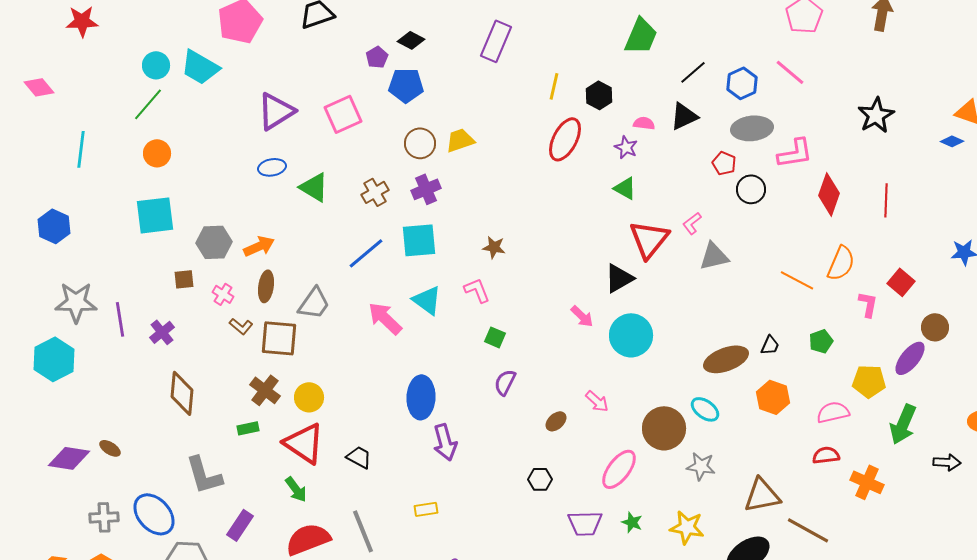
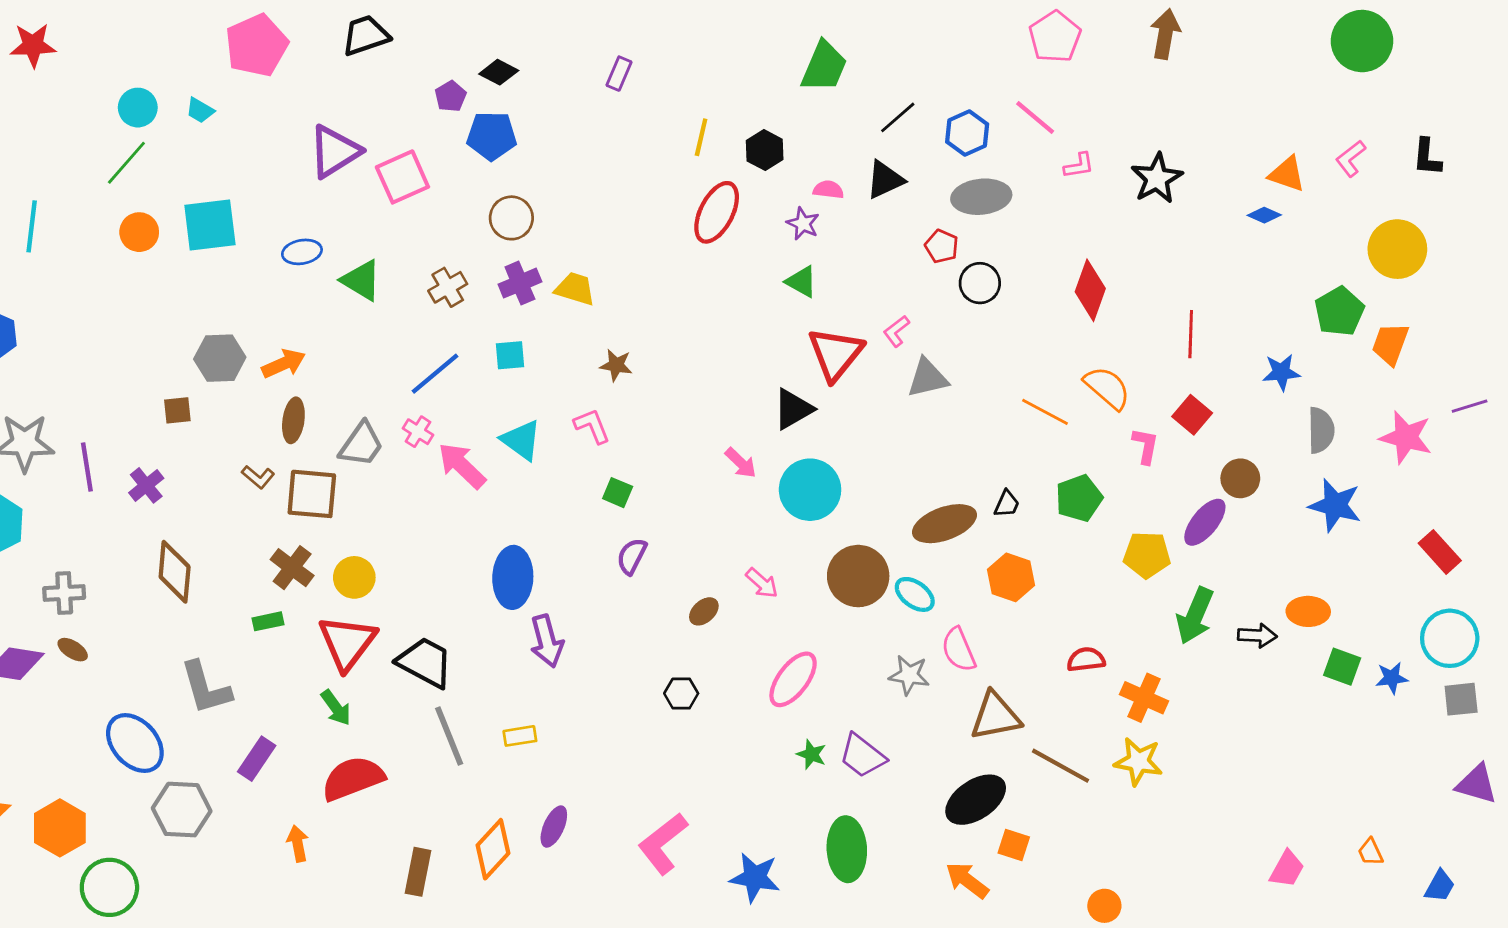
purple rectangle: (496, 41) -> (619, 74), size x0.6
cyan trapezoid: (200, 67) -> (200, 110), size x0.5
purple triangle: (276, 111) -> (334, 151), moved
yellow trapezoid: (460, 140) -> (575, 289), moved, turned 36
pink L-shape: (795, 153) -> (1079, 166), moved, size x0.6
red line: (886, 200) -> (1191, 334), moved
cyan square: (155, 215) -> (210, 225), moved
cyan square: (419, 240) -> (510, 355), size x0.6
orange semicircle: (841, 263) -> (1107, 388), turned -72
pink cross: (223, 294) -> (418, 432), moved
green pentagon: (821, 341) -> (1079, 498), size x1.4
pink semicircle: (833, 412) -> (959, 650), moved, turned -100
brown circle: (664, 428) -> (858, 576), moved
red triangle: (304, 443) -> (347, 643), turned 33
black trapezoid: (359, 457) -> (425, 662), size x1.6
black arrow: (947, 462) -> (1257, 635), moved
gray cross: (104, 517) -> (64, 593), moved
purple trapezoid: (585, 523) -> (862, 756), moved, turned 39
yellow star: (687, 527) -> (1138, 761), moved
gray line: (363, 531) -> (449, 736), moved

